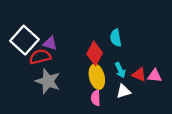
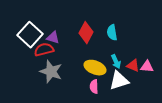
red diamond: (95, 53) -> (86, 33), moved
yellow ellipse: (97, 77) -> (95, 68), turned -55
white triangle: (124, 91) -> (119, 81), size x1.5

